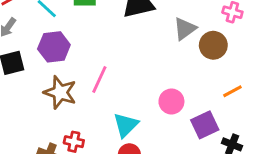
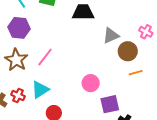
orange line: (232, 91) -> (136, 73), moved
cyan triangle: (126, 125) -> (40, 90), moved

